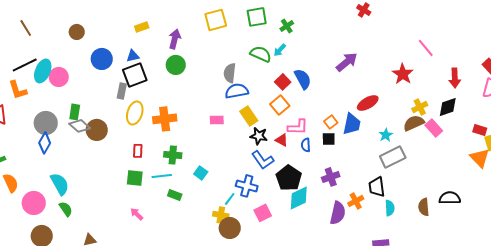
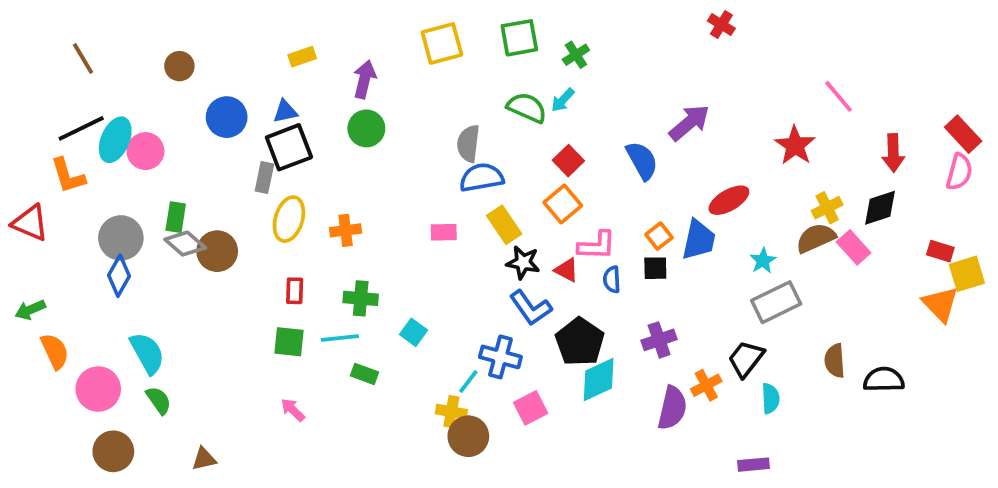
blue semicircle: (303, 79) -> (642, 161), moved
orange cross: (165, 119) -> (346, 230), size x0.7
black trapezoid: (377, 187) -> (746, 359), turned 45
brown semicircle: (424, 207) -> (835, 361), moved

